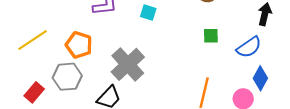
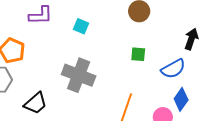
gray cross: (128, 64) -> (79, 75), moved, turned -32

